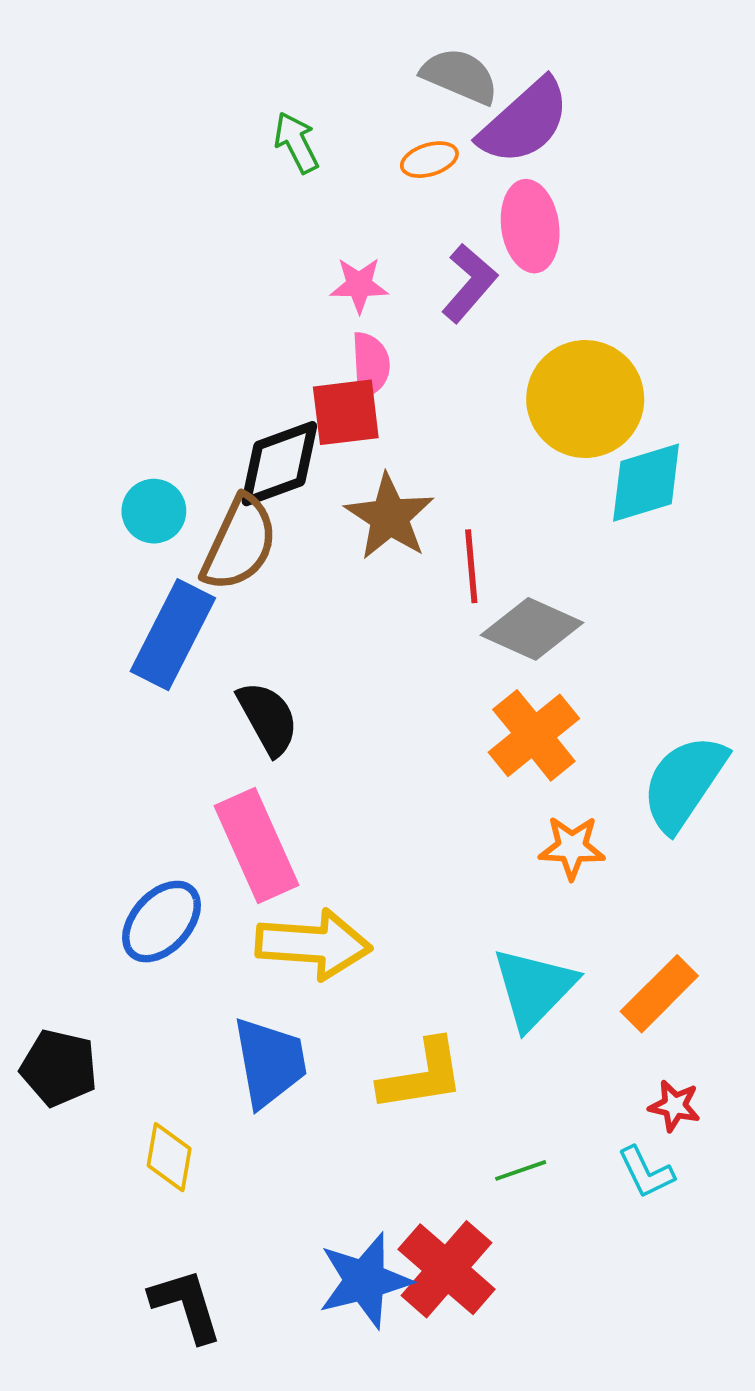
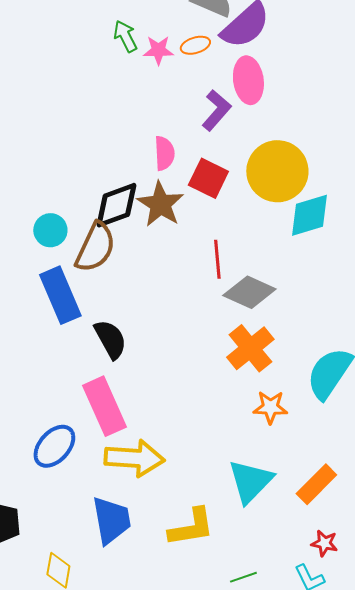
pink star: (359, 285) -> (158, 50), moved
red square: (346, 412) -> (208, 178), moved, turned 33
brown star: (390, 517) -> (160, 204), moved
blue rectangle: (173, 635) -> (60, 295), turned -50

